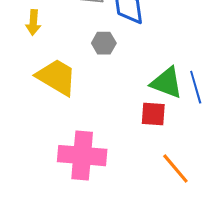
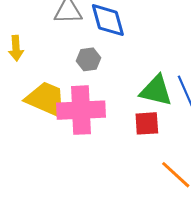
pink cross: (82, 156) -> (81, 110), moved

